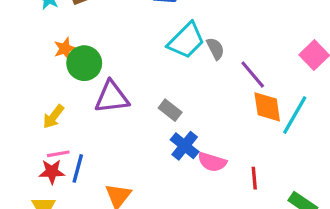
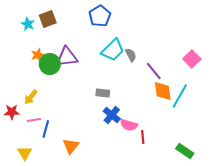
purple triangle: (112, 97) -> (67, 57), moved
gray rectangle: (170, 110) -> (103, 93), turned -32
red star: (52, 172) -> (12, 112), moved
red line: (254, 178) -> (143, 137), moved

